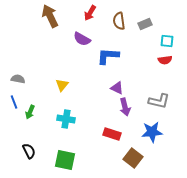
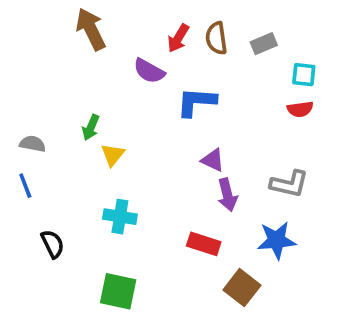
red arrow: (90, 13) -> (178, 38), moved
green arrow: (30, 112) -> (91, 127), moved
black semicircle: (29, 151) -> (53, 244), moved

